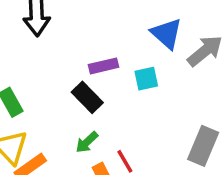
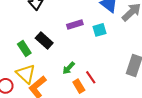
black rectangle: (87, 97) -> (44, 40), moved

